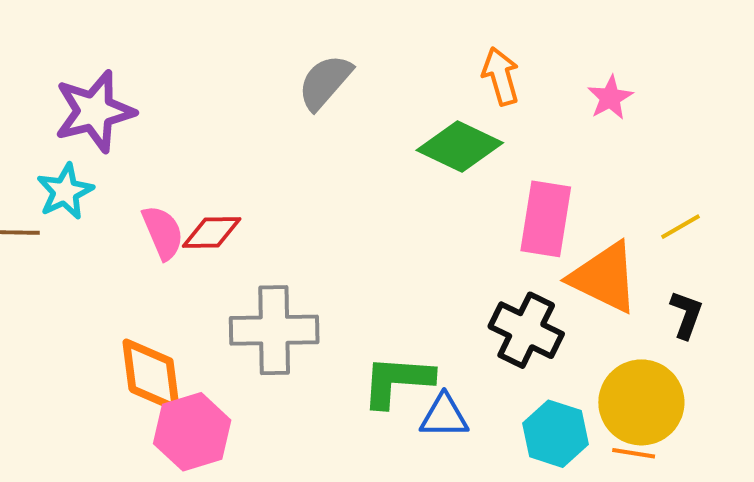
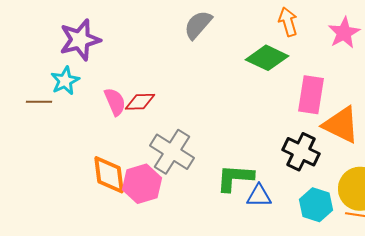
pink star: (610, 98) -> (344, 33), size x1.4
gray cross: (274, 330) -> (172, 152), turned 33
pink hexagon: (192, 432) -> (142, 184), moved

